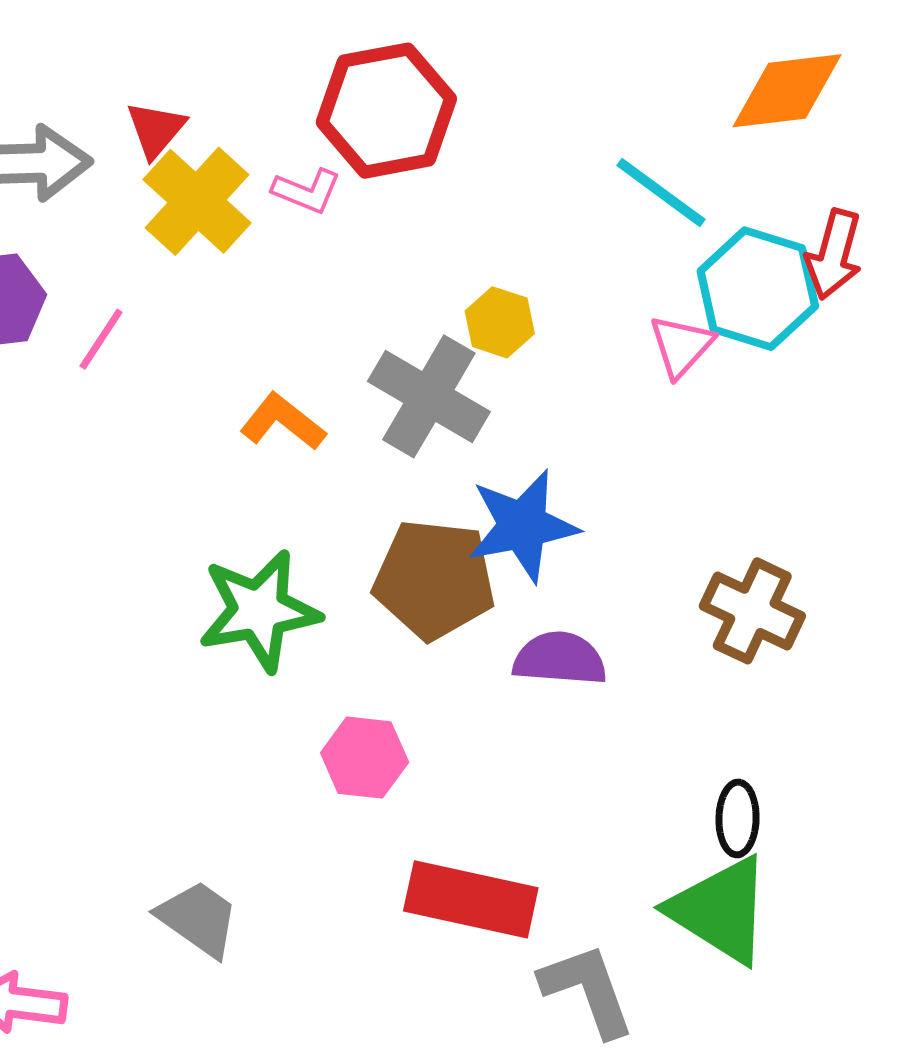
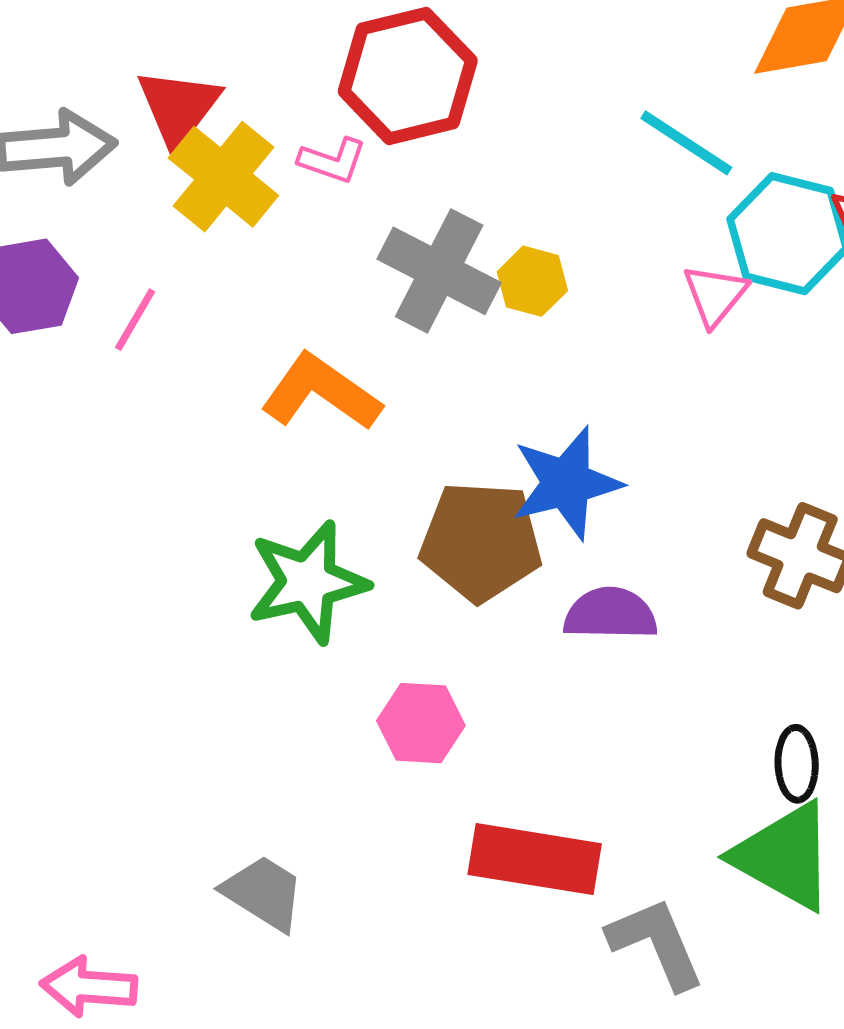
red triangle: (156, 129) -> (178, 107), size x1.4
gray cross: (429, 396) -> (439, 271), moved
orange L-shape: (283, 422) -> (321, 392), size x1.4

